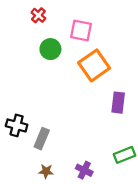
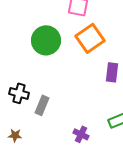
green circle: (50, 49) -> (46, 40), moved, size x1.5
brown star: (46, 171) -> (15, 135), moved

